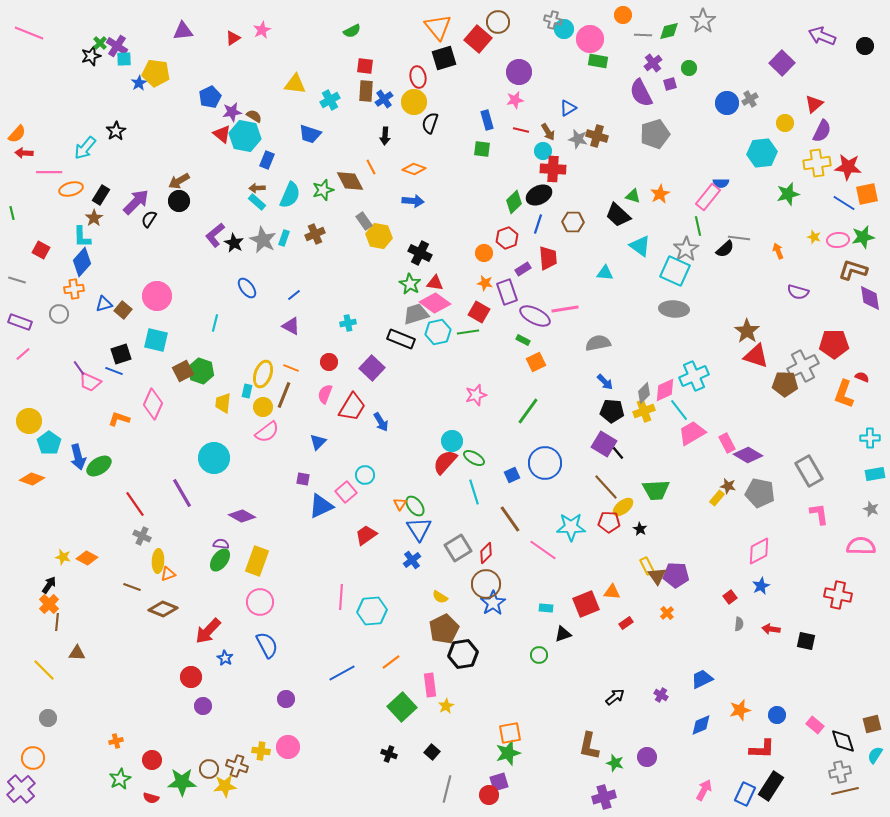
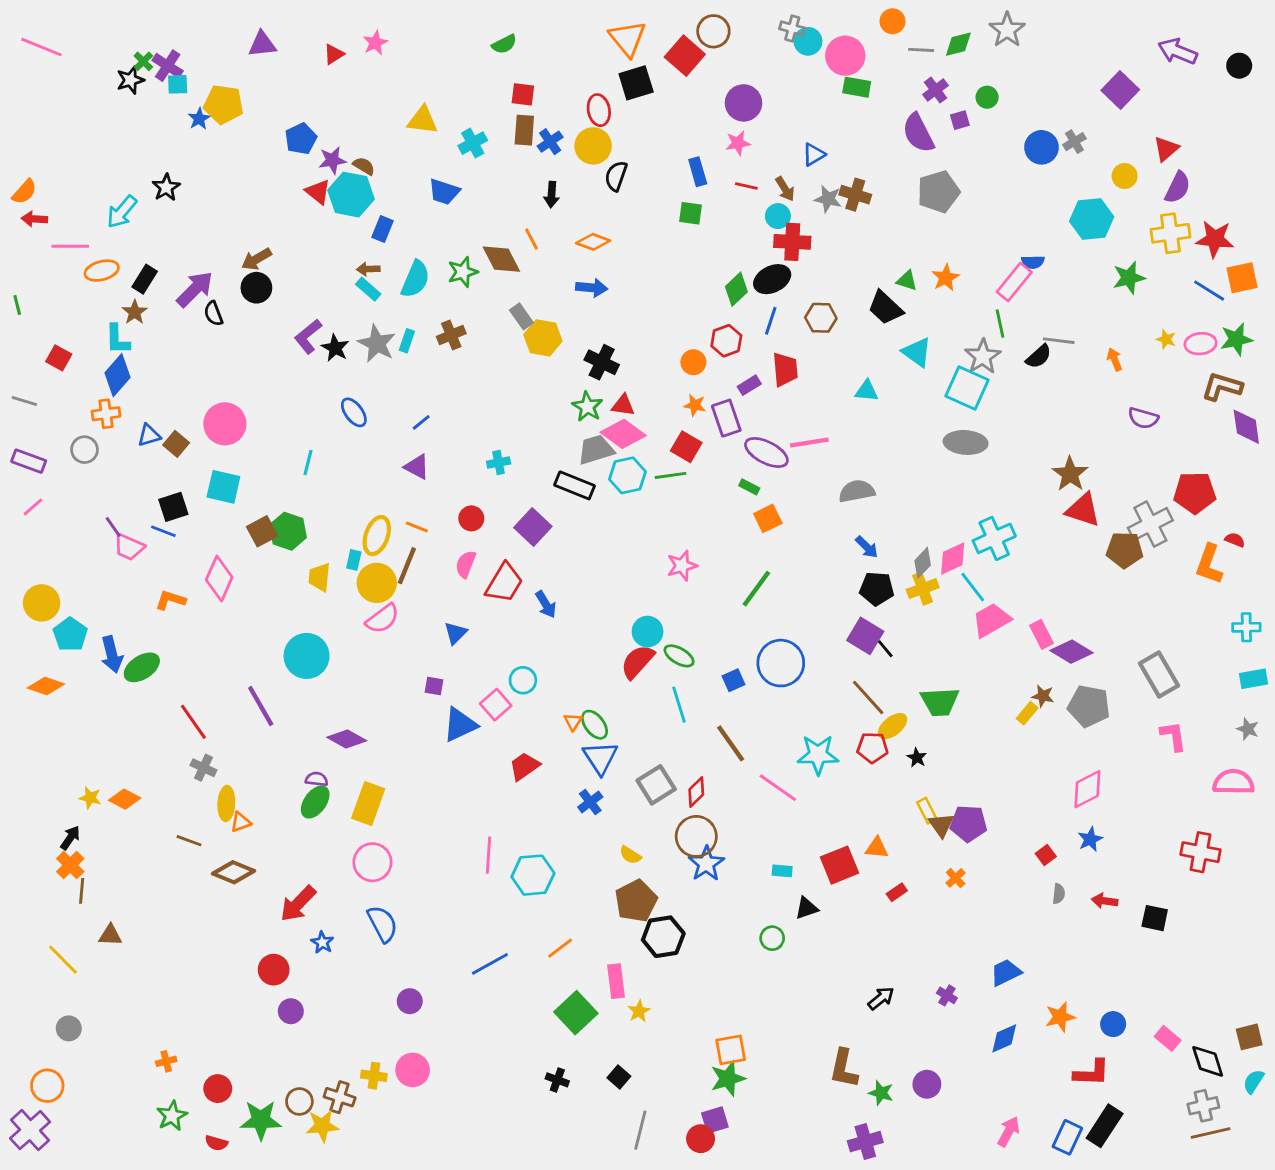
black semicircle: (149, 219) -> (213, 314), turned -54
yellow circle: (263, 407) -> (377, 583), size x1.4

